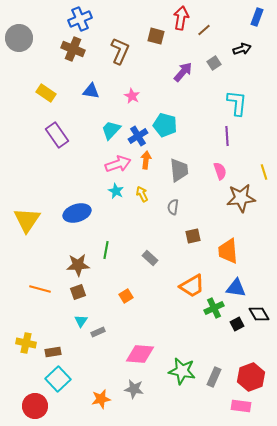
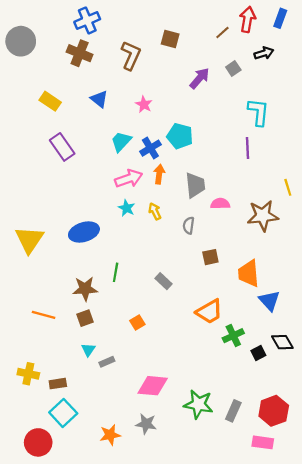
red arrow: (181, 18) -> (247, 19), moved
blue triangle: (91, 91) -> (99, 99), turned 30
pink semicircle: (220, 171) -> (220, 204), moved, turned -72
blue triangle: (236, 288) -> (269, 301), moved, turned 40

